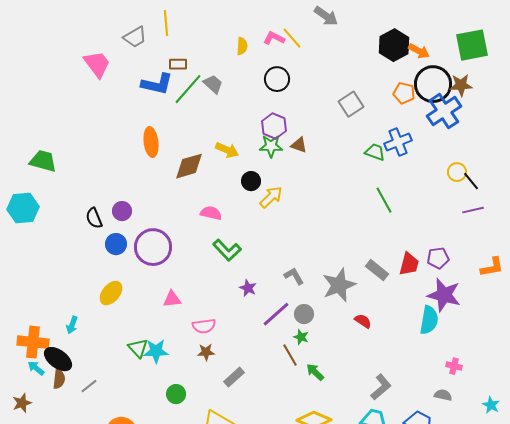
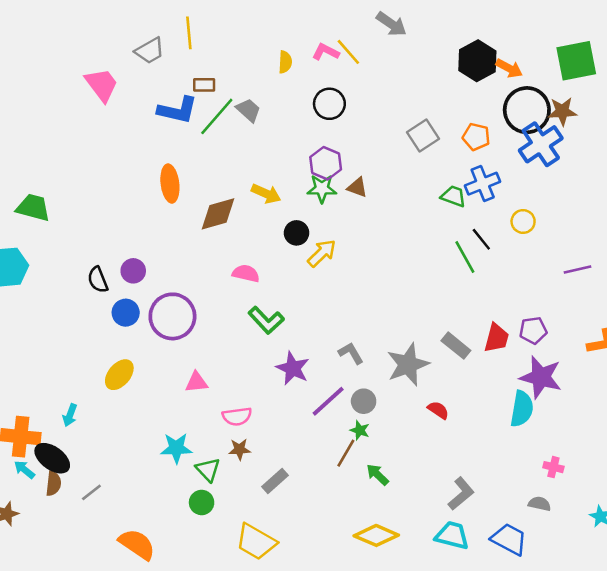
orange pentagon: (404, 93) -> (476, 137), moved
yellow circle: (457, 172) -> (523, 221), moved
black line: (471, 181) -> (481, 239), moved
purple star: (248, 288) -> (293, 368), size x1.5
green triangle: (138, 348) -> (208, 470), moved
brown line: (290, 355) -> (346, 453), turned 60

